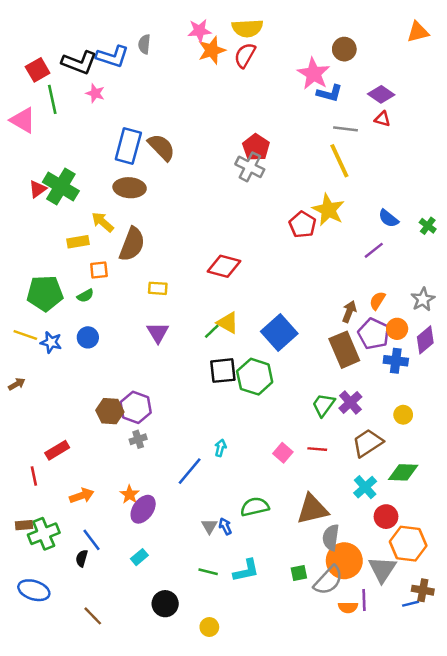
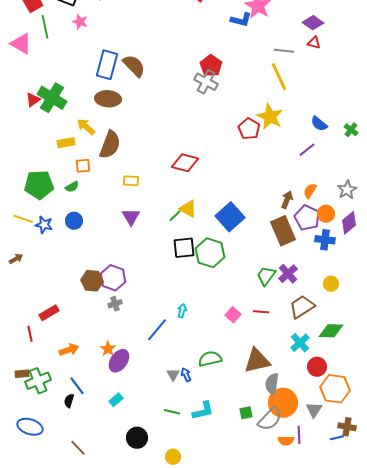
blue L-shape: (330, 93) -> (241, 20), moved
gray triangle: (382, 569) -> (314, 410), size x0.7

